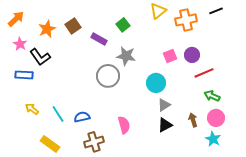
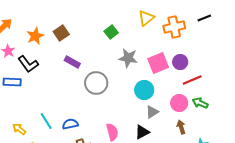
purple rectangle: (99, 39) -> (72, 62), moved
gray star: (126, 56) -> (128, 58), moved
pink square: (170, 56) -> (158, 63), size x1.5
yellow arrow: (32, 109) -> (19, 129), moved
pink circle: (216, 118) -> (179, 103), moved
black triangle: (165, 125) -> (142, 132), moved

